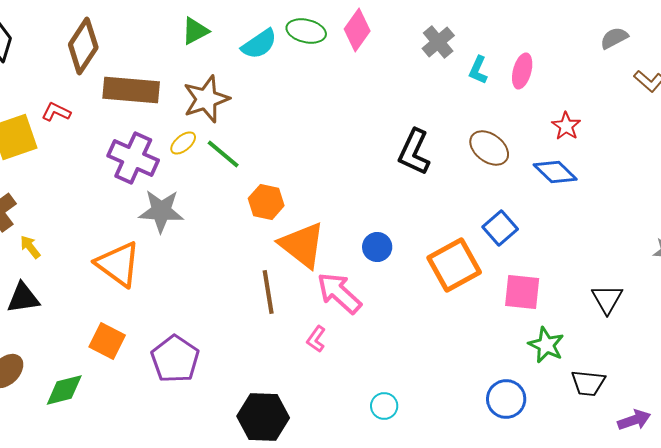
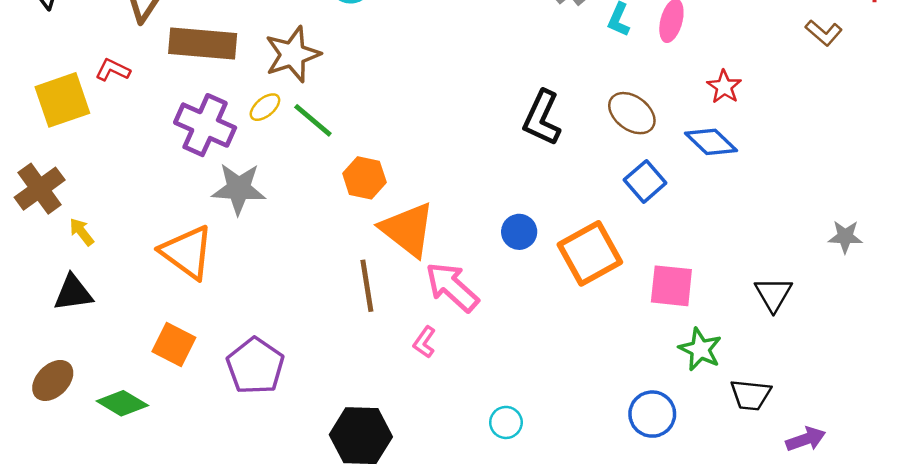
blue square: (500, 228) -> (645, 181), moved
blue circle: (377, 247) -> (519, 232), moved
green diamond: (64, 390) -> (122, 403), turned 45

